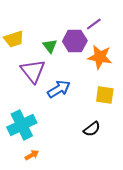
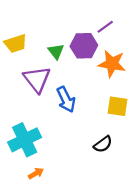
blue arrow: (59, 89) -> (66, 99), turned 95

